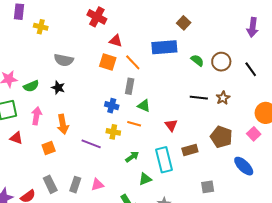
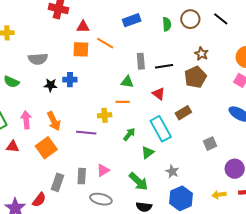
blue rectangle: (164, 47) -> (132, 20), size x0.7
green semicircle: (197, 60) -> (167, 24), turned 64
green semicircle: (31, 86) -> (11, 82), moved, turned 63
gray rectangle: (130, 86) -> (141, 61), moved
black star: (58, 88) -> (51, 85), moved
black line: (199, 98) -> (164, 66), moved
blue cross: (112, 106) -> (70, 80), moved
brown pentagon: (221, 137) -> (195, 77), moved, turned -30
orange square: (49, 148) -> (46, 148), size x1.5
gray rectangle: (50, 184) -> (57, 182), turned 60

